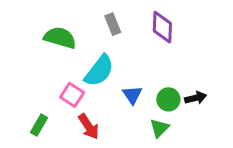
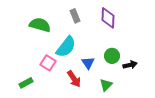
green circle: (168, 99) -> (112, 56), moved
green rectangle: (39, 125) -> (26, 83), turned 32
red arrow: (89, 127) -> (74, 79), moved

